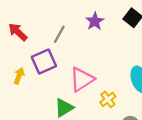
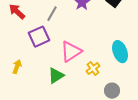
yellow arrow: (19, 76) -> (17, 67), moved

